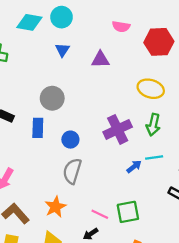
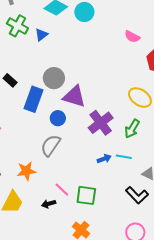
blue triangle: (62, 50) -> (41, 35), moved
purple triangle: (100, 60) -> (74, 96), moved, size x1.4
blue rectangle: (38, 128) -> (33, 99), size x1.4
purple cross: (118, 129) -> (101, 123), turned -30

